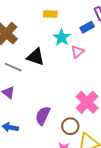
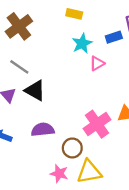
black triangle: (36, 57) -> (35, 90), moved
purple semicircle: (43, 116) -> (43, 130), turned 48

